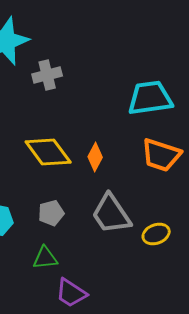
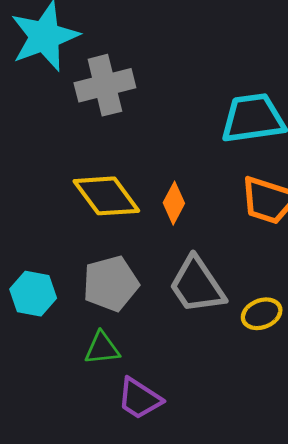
gray cross: (47, 75) -> (105, 85), size x1.4
gray pentagon: (51, 213) -> (111, 284), size x1.5

